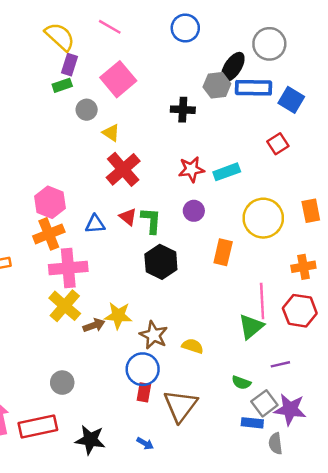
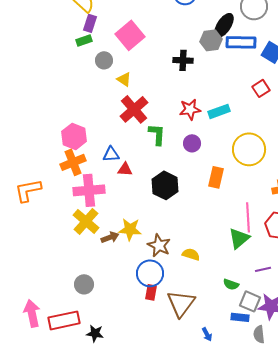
red triangle: (128, 217) -> (125, 169), moved, turned -35
green L-shape: (151, 221) -> (157, 134), moved
gray square: (264, 403) -> (250, 301), turned -30
black star: (90, 440) -> (95, 333), moved, size x0.7
blue arrow: (145, 443) -> (207, 334), moved, turned 32

